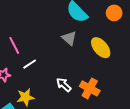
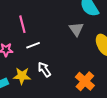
white arrow: (64, 85) -> (44, 69), moved

